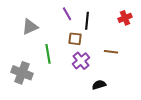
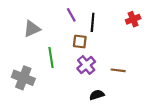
brown line: (111, 52) -> (118, 70), moved
black semicircle: (99, 85) -> (97, 95), moved

